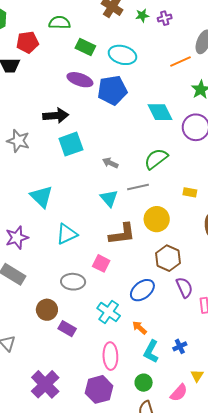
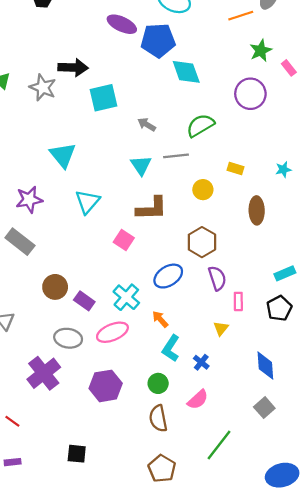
cyan diamond: (160, 112) -> (186, 72), moved
black arrow: (56, 116) -> (73, 68), moved
yellow circle: (157, 219) -> (203, 190), moved, size x0.7
cyan triangle: (67, 234) -> (87, 202), turned -30
gray ellipse: (73, 282) -> (68, 338), moved
purple rectangle: (67, 329) -> (84, 301), moved
blue cross: (180, 346) -> (201, 362), moved, turned -32
pink ellipse: (110, 356) -> (112, 332), moved, turned 64
yellow triangle: (197, 376) -> (221, 328), moved

